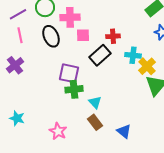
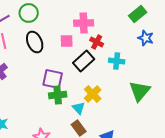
pink cross: (70, 17) -> (84, 23), moved
red cross: (113, 36) -> (97, 42), turned 32
yellow cross: (147, 66) -> (93, 94), moved

